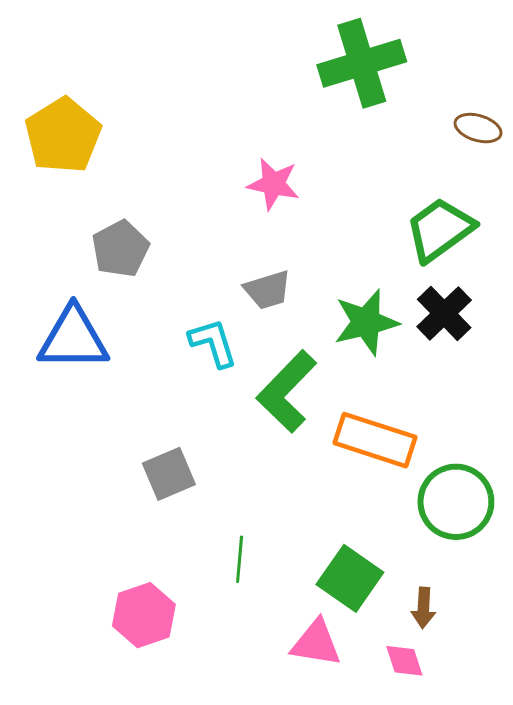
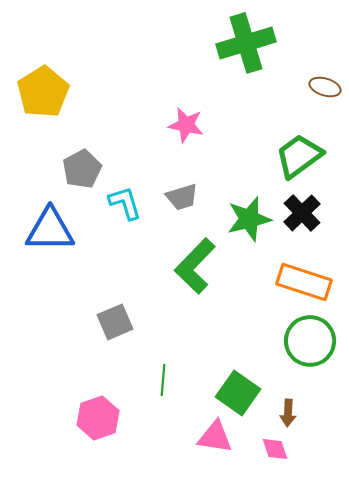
cyan L-shape: (213, 343) -> (125, 203), moved
orange rectangle: (375, 440) -> (304, 282), moved

